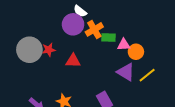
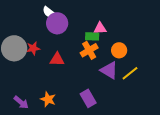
white semicircle: (80, 11) -> (49, 12), moved
orange cross: (94, 29) -> (89, 50), moved
pink triangle: (124, 45) -> (100, 28), moved

